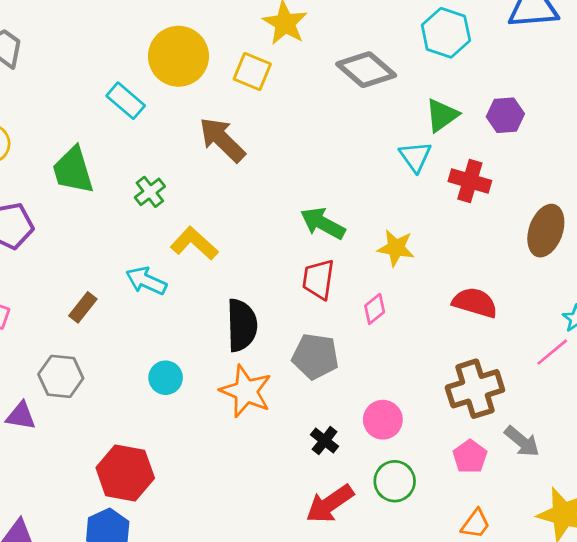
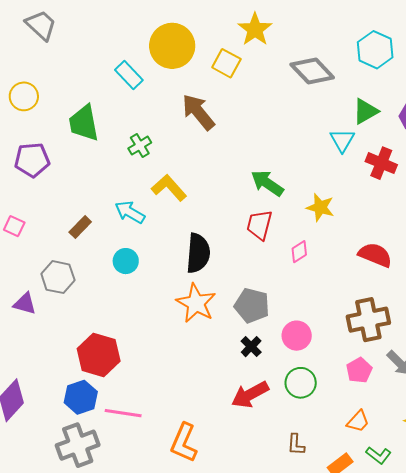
gray pentagon: (315, 356) -> (252, 306), moved
cyan circle: (166, 378) -> (126, 261), moved

